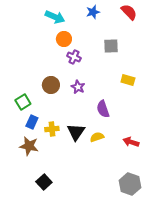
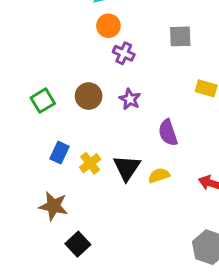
green square: (23, 102) -> (43, 101), moved
yellow cross: (52, 129) -> (90, 163), turned -32
brown star: (29, 146) -> (53, 206), moved

